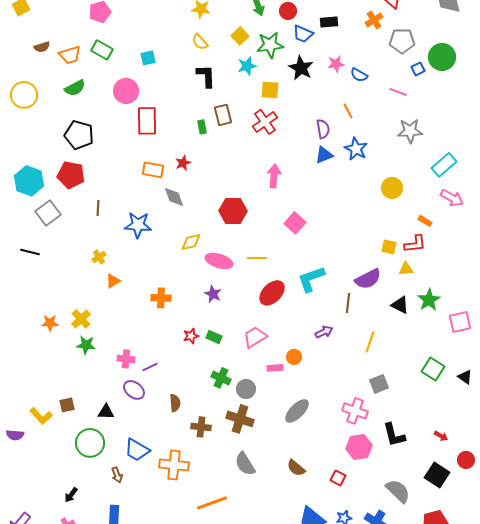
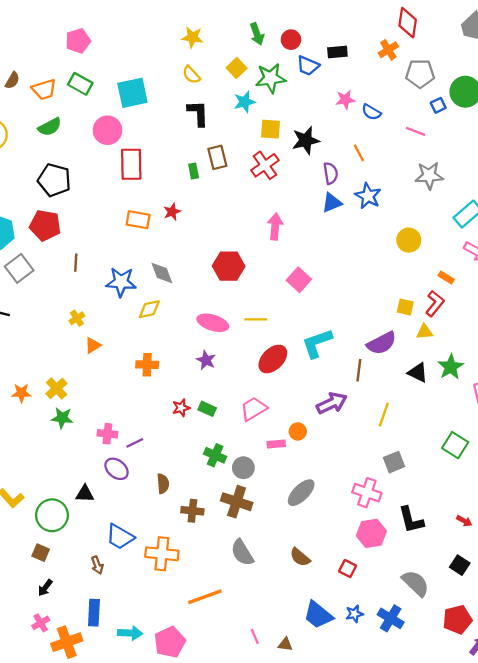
brown semicircle: (42, 47) -> (12, 80), turned -42
cyan square: (148, 58) -> (132, 93), size x1.8
black star: (301, 68) -> (306, 140), moved, turned 30
gray diamond: (174, 197) -> (162, 273), moved
yellow diamond: (191, 242) -> (149, 309), moved
red L-shape: (415, 244) -> (435, 304), turned -45
purple arrow: (324, 332) -> (332, 403), size x1.5
brown square: (67, 405) -> (41, 553), moved, turned 35
green circle: (90, 443) -> (52, 515), moved
black square: (437, 475) -> (460, 565), size x0.7

